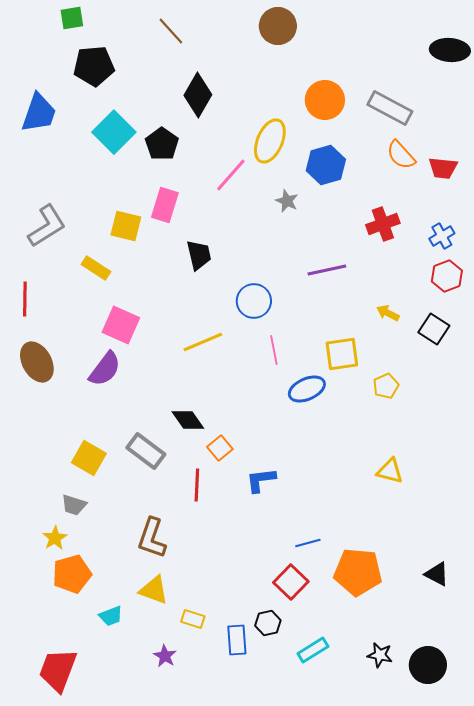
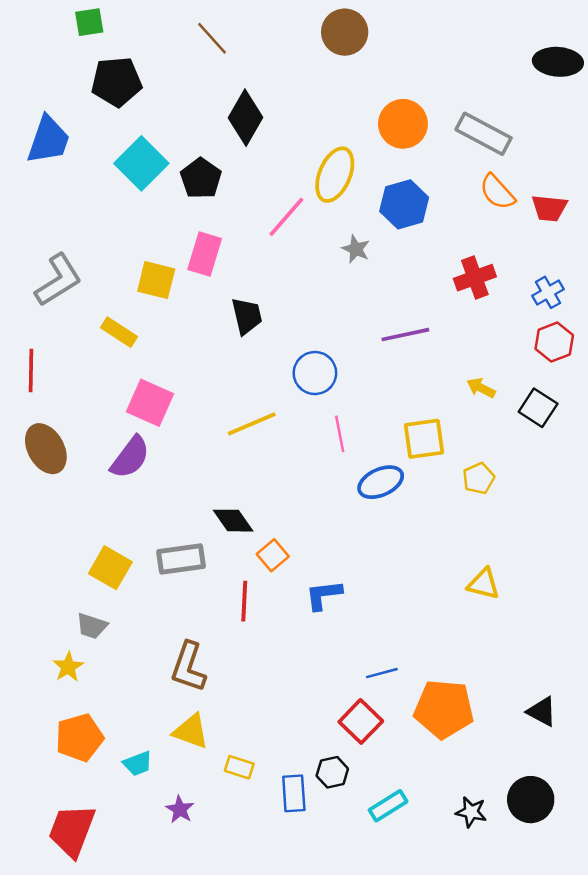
gray rectangle: (146, 451) -> (181, 559), turned -45
orange pentagon: (72, 574) -> (79, 738), moved
purple star: (165, 656) -> (180, 809), moved
black circle: (428, 665) -> (531, 800), moved

